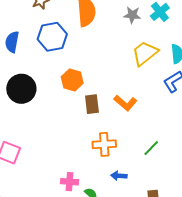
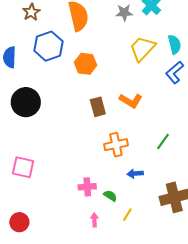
orange hexagon: (72, 80) -> (86, 64), moved

